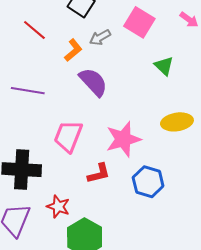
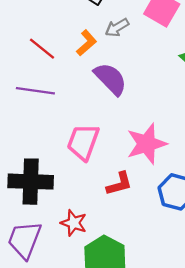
red line: (34, 30) -> (42, 49), moved

